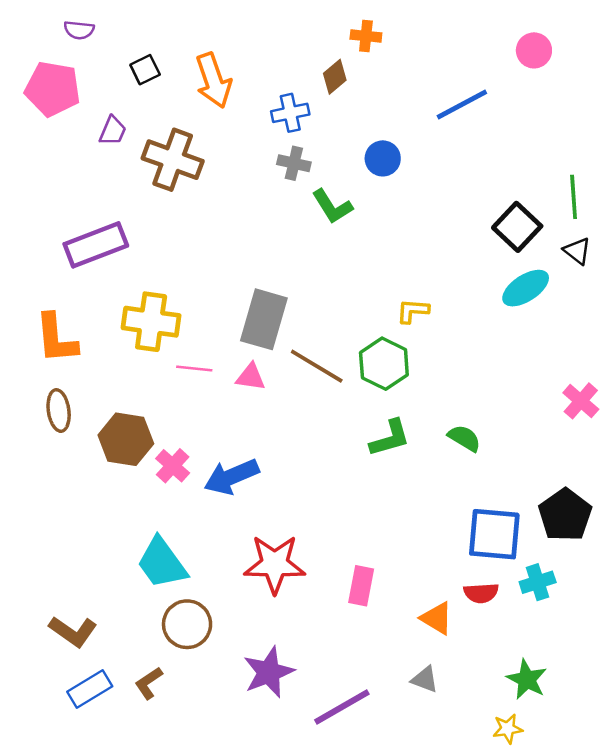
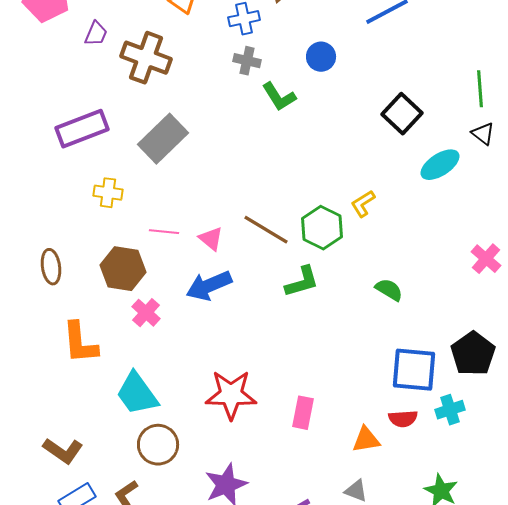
black square: (517, 227) -> (402, 114), moved
yellow L-shape: (413, 311) -> (363, 204), moved, turned -36
gray rectangle: (264, 319) -> (163, 139), moved, turned 30
yellow cross: (151, 322) -> (108, 193), moved, size x0.6
orange L-shape: (56, 339) -> (80, 343), moved
pink triangle: (251, 377) -> (211, 239), turned 32
green L-shape: (390, 438) -> (302, 282), moved
brown hexagon: (126, 439) -> (123, 269), moved
blue arrow: (231, 477) -> (209, 286), moved
orange triangle: (437, 618) -> (366, 440), turned -40

